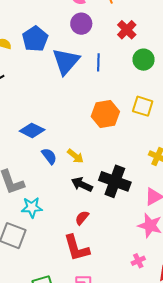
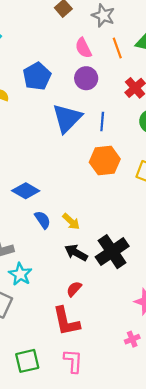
blue pentagon: (35, 39) -> (37, 76), moved
orange hexagon: (105, 114) -> (105, 161), moved
black cross: (115, 181) -> (112, 252), turned 32
cyan star: (32, 207) -> (20, 274), turned 30

